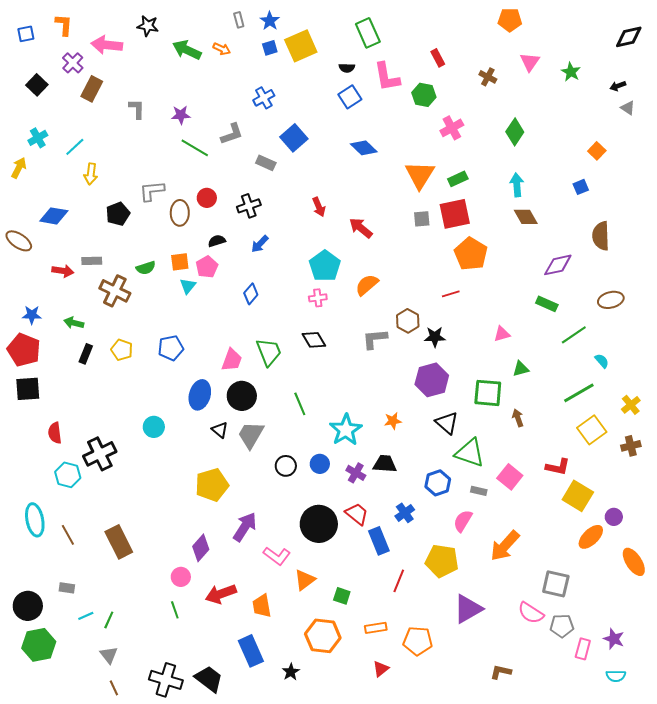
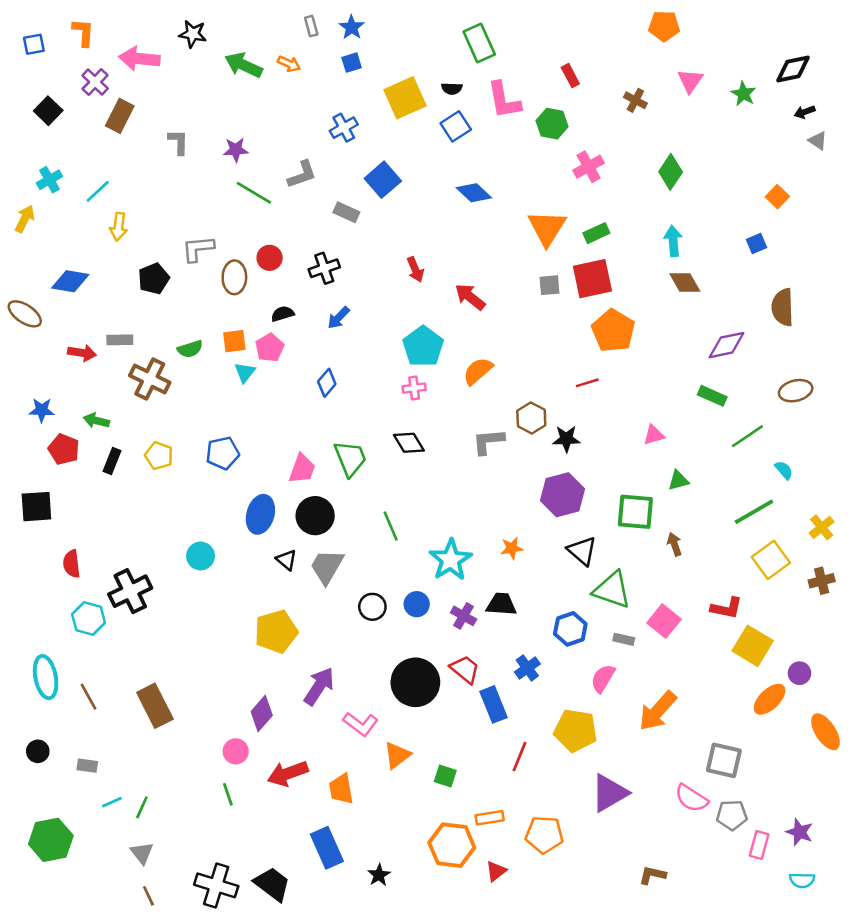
black diamond: (629, 37) -> (793, 69), moved
yellow square: (301, 46) -> (405, 98), moved
red pentagon: (24, 350) -> (64, 449), moved, size x0.7
black circle: (28, 606) -> (38, 751), moved, size x0.6
orange hexagon: (323, 636) -> (452, 845), moved

